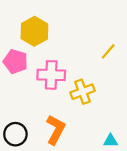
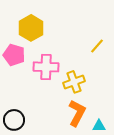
orange L-shape: (56, 130) -> (77, 113), moved

